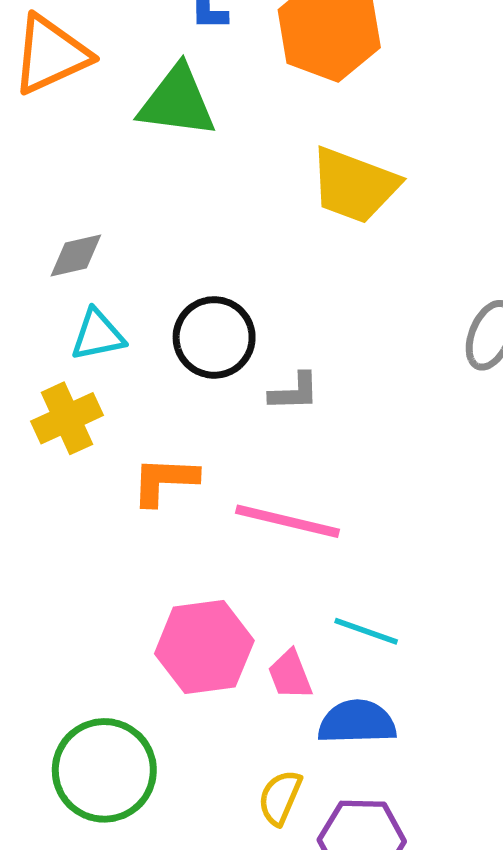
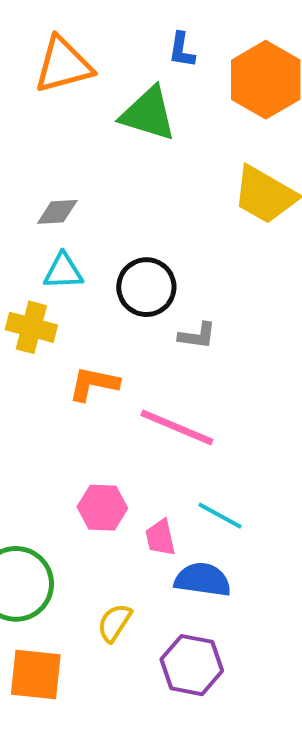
yellow cross: (67, 418) -> (31, 327), turned 30
pink hexagon: (204, 647) -> (102, 508), size x0.7
yellow semicircle: (280, 797) -> (114, 623), moved

